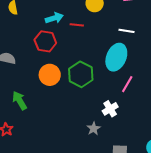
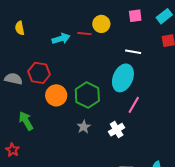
red line: (77, 25) -> (84, 34), moved
red hexagon: (45, 41) -> (39, 73), moved
gray star: (94, 129) -> (84, 127), moved

